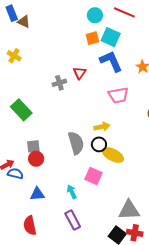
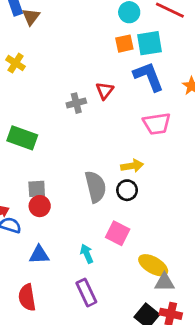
brown triangle: (24, 22) -> (31, 17), turned 40
cyan square: (111, 37) -> (150, 43), turned -36
green rectangle: (21, 110) -> (22, 138), turned -30
yellow ellipse: (113, 155) -> (153, 265), moved
gray triangle: (129, 210) -> (164, 282), size x0.7

